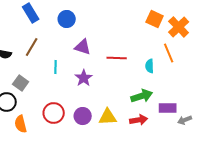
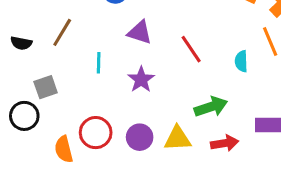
red line: (117, 58) -> (191, 49), turned 54
gray square: (21, 83) -> (46, 87), turned 35
green arrow: (142, 96) -> (211, 107), moved
orange semicircle: (21, 124) -> (64, 149), moved

